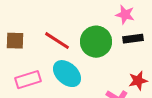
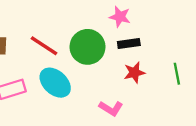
red star: (138, 81) -> (134, 73), moved

